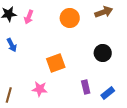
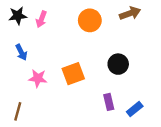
black circle: (103, 53) -> (118, 64), moved
pink star: (40, 89) -> (38, 78), moved

